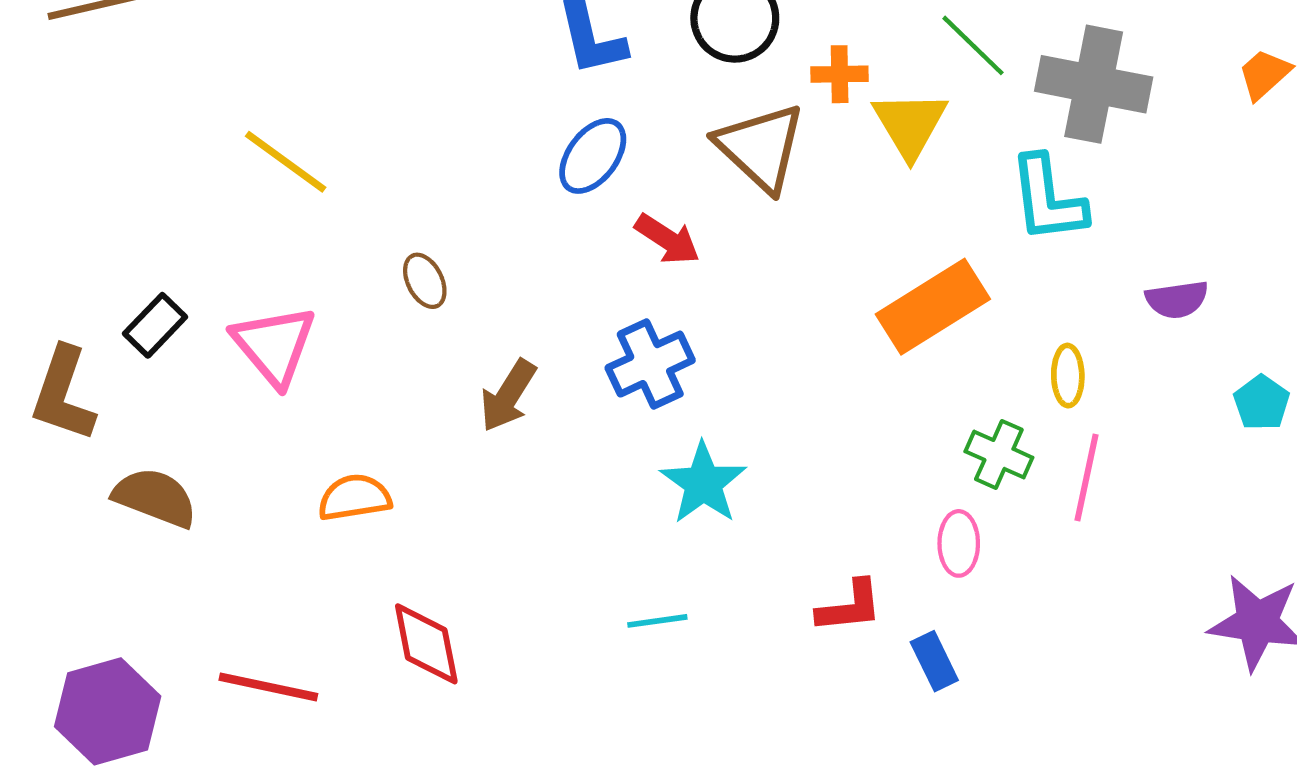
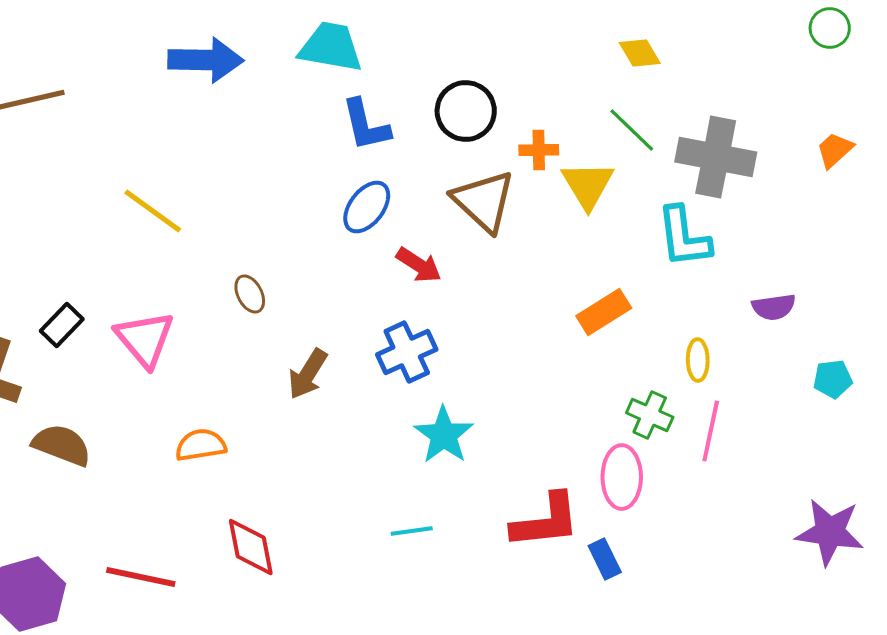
orange rectangle: (933, 307) -> (604, 312), size x0.7
cyan pentagon: (1262, 403) -> (833, 379), turned 30
pink ellipse: (959, 543) -> (622, 477), size x1.4
red L-shape: (850, 607) -> (546, 521), size x1.5

